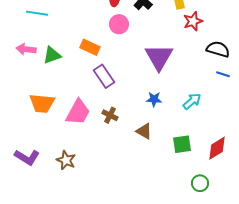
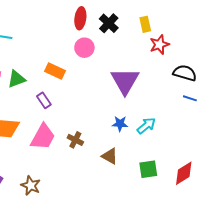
purple rectangle: (104, 76) -> (44, 100), moved, size x0.7
cyan arrow: (192, 101) -> (146, 126), moved

